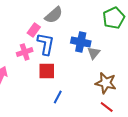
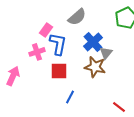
gray semicircle: (54, 15) -> (77, 17), moved
blue cross: (81, 42) -> (93, 42), turned 36
brown star: (106, 83) -> (95, 67), moved

